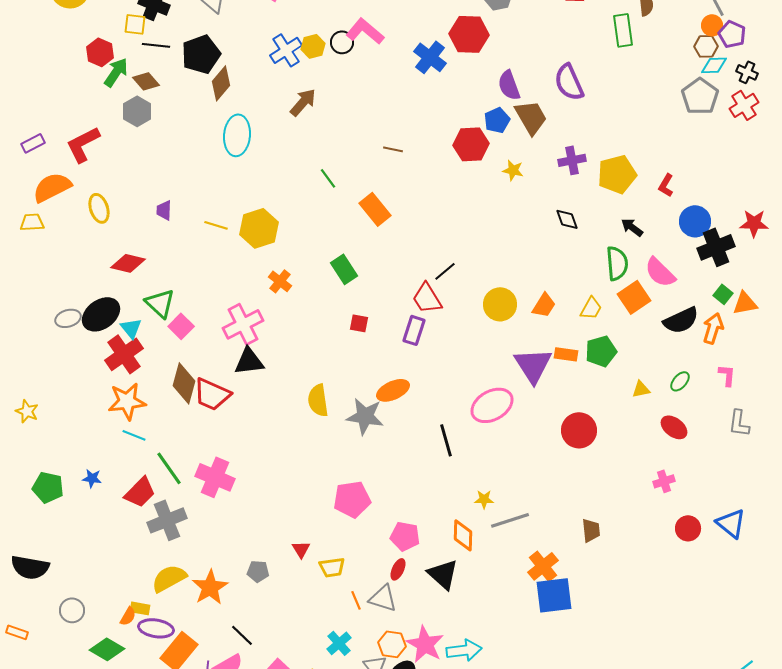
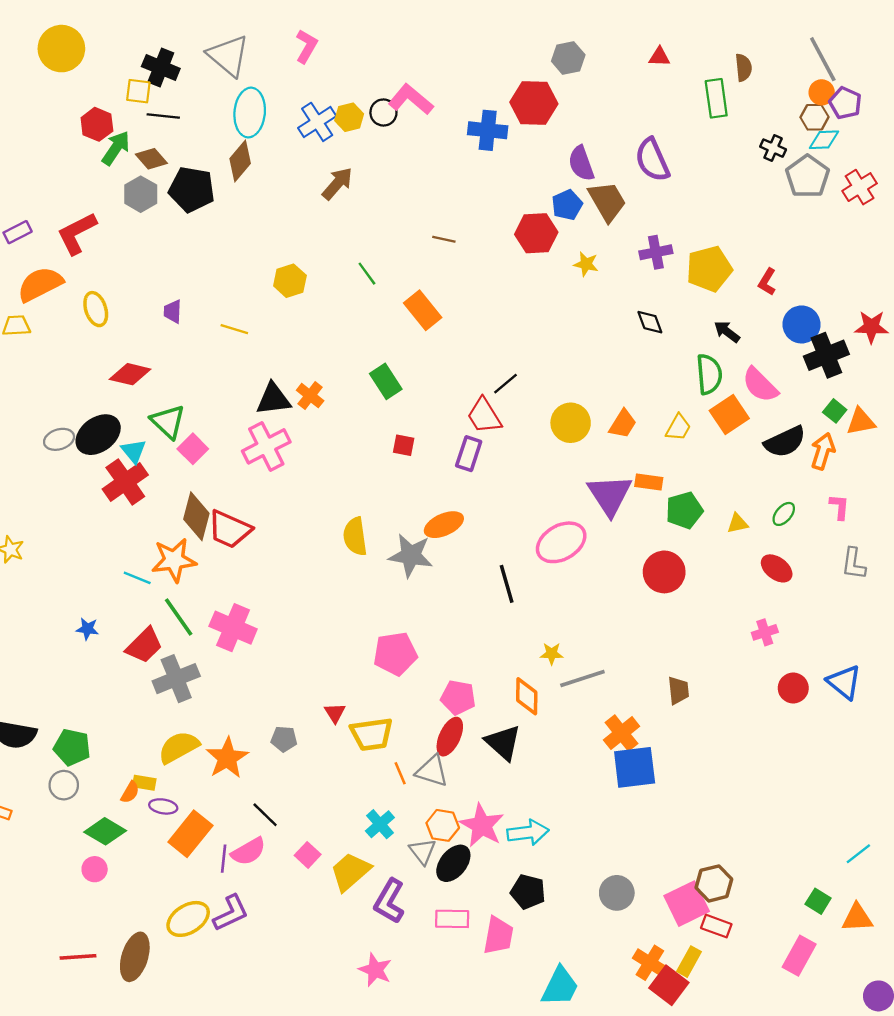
black pentagon: (201, 54) -> (192, 189), moved, turned 30
blue cross: (430, 57) -> (488, 130), turned -32
black cross: (747, 72) -> (773, 148), moved
cyan ellipse: (237, 135) -> (250, 113), moved
yellow hexagon: (259, 228) -> (290, 281), moved, size x0.7
green pentagon: (601, 351) -> (684, 510), moved
black triangle: (249, 361) -> (273, 399), moved
orange star: (127, 401) -> (174, 560), moved
green pentagon: (48, 487) -> (72, 747), moved
yellow trapezoid: (332, 567) -> (372, 734), size x1.4
red ellipse: (398, 569) -> (450, 737), size x1.5
purple ellipse: (156, 628) -> (163, 806), size x0.7

